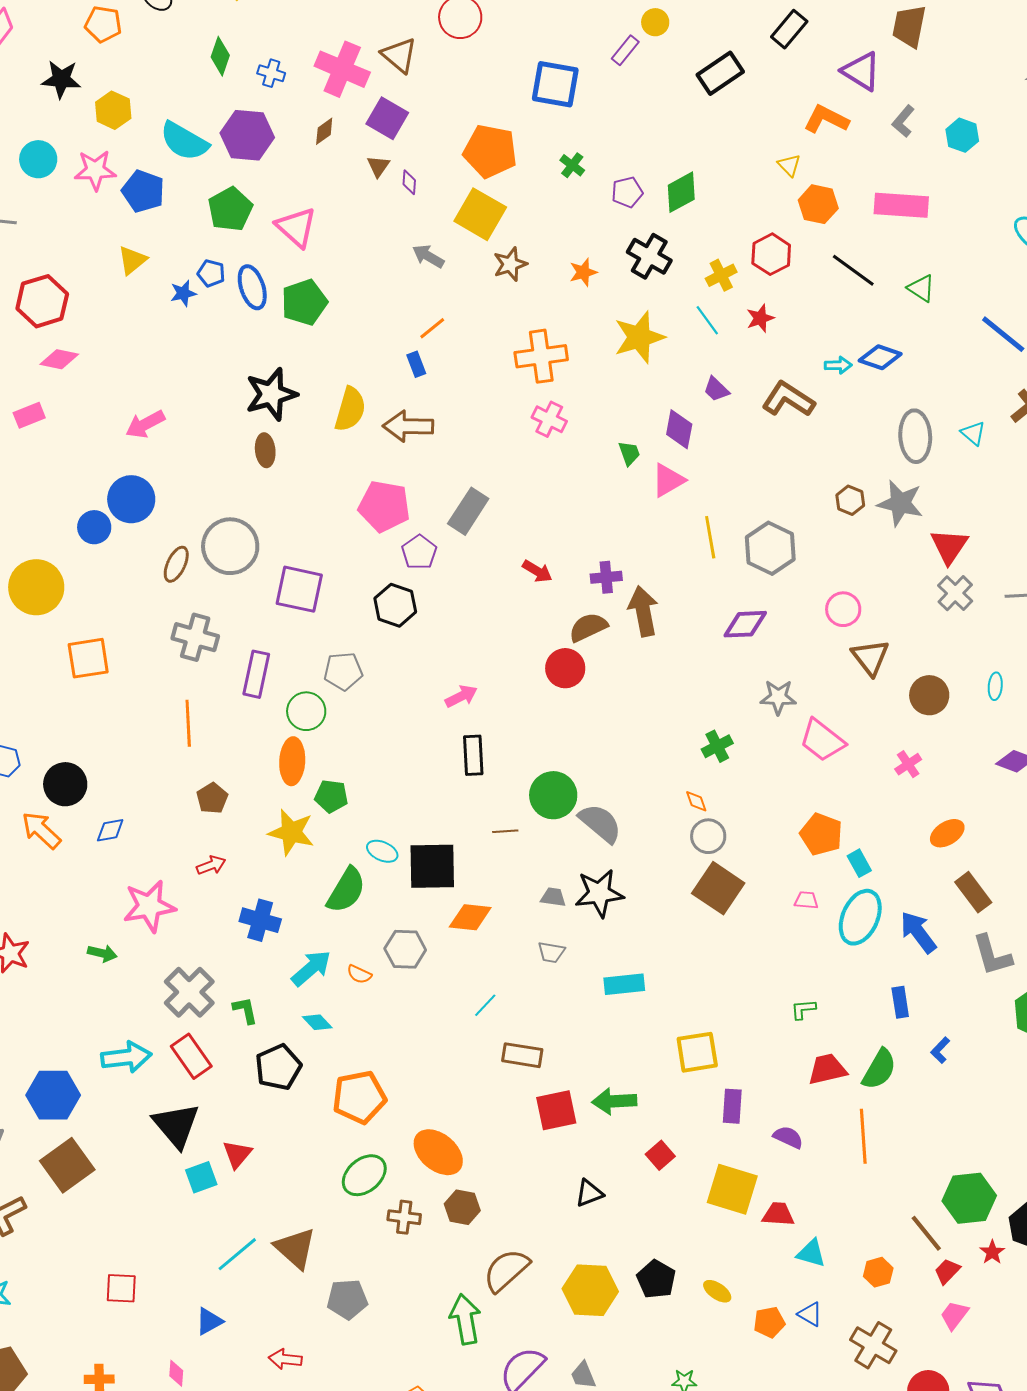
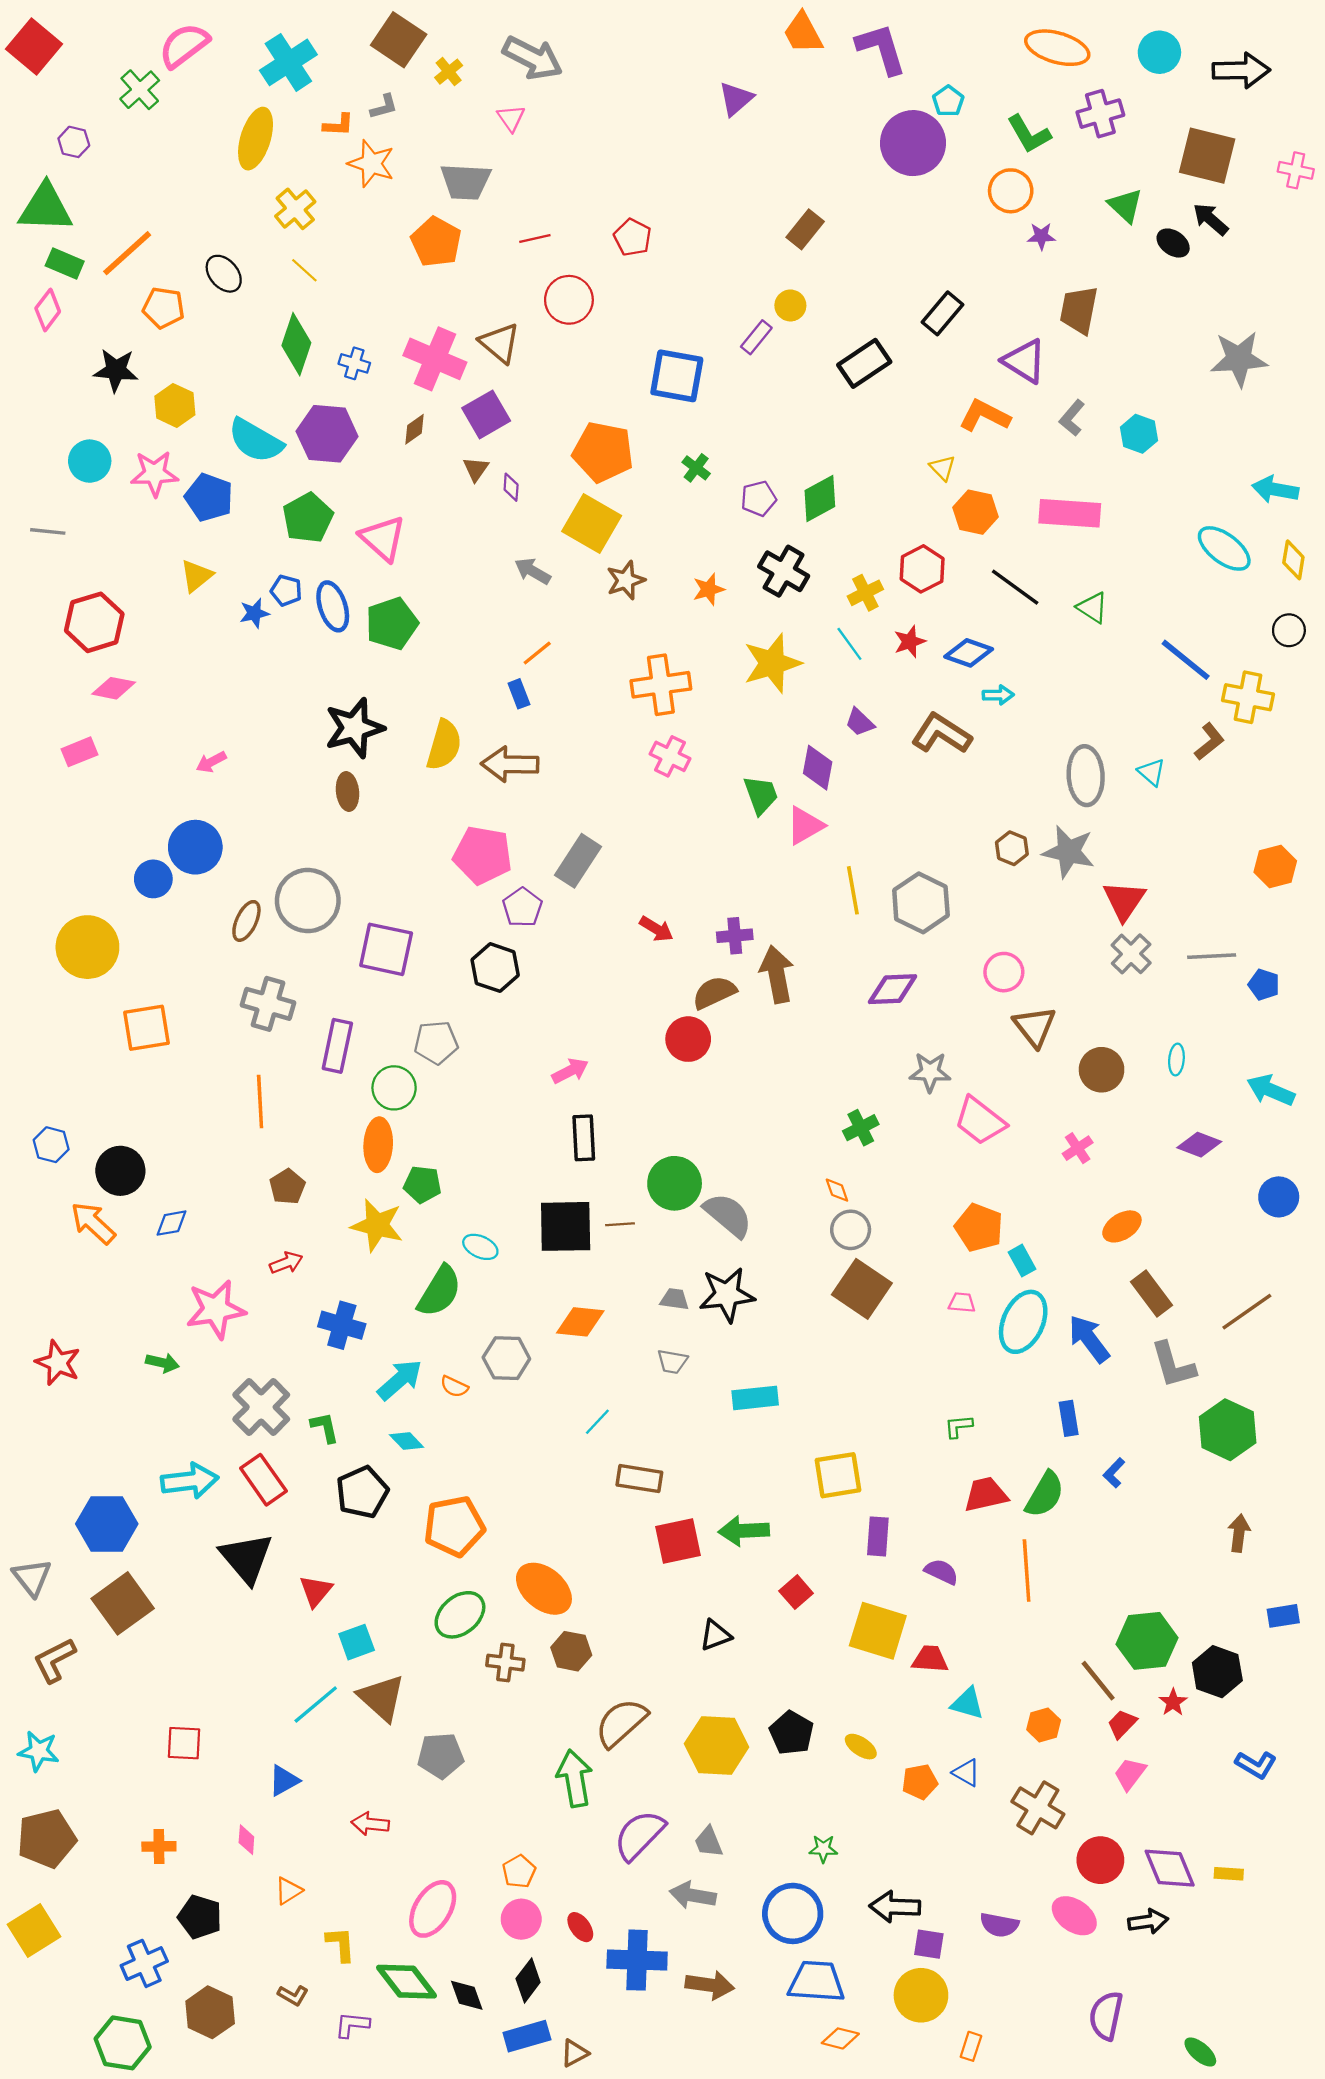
green diamond: (220, 56) -> (296, 344), size x1.4
purple square: (387, 118) -> (486, 414), turned 30
blue diamond: (880, 357) -> (969, 653), moved
pink arrow: (145, 424) -> (211, 762), size x0.7
green trapezoid: (629, 453) -> (761, 795), size x1.4
black square: (432, 866) -> (566, 1226), moved
cyan square: (201, 1177) -> (357, 1642), moved

